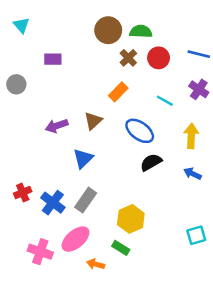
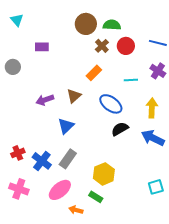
cyan line: (165, 101) -> (131, 80), turned -32
blue arrow: (192, 174) -> (153, 138), size x1.6
pink cross: (40, 252) -> (19, 189), moved

